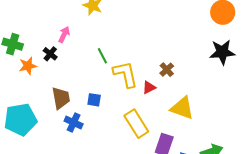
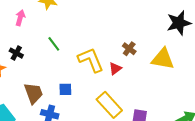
pink arrow: (64, 34) -> (20, 18), moved
green line: (102, 56) -> (54, 44), moved
yellow triangle: (182, 108) -> (163, 59), moved

